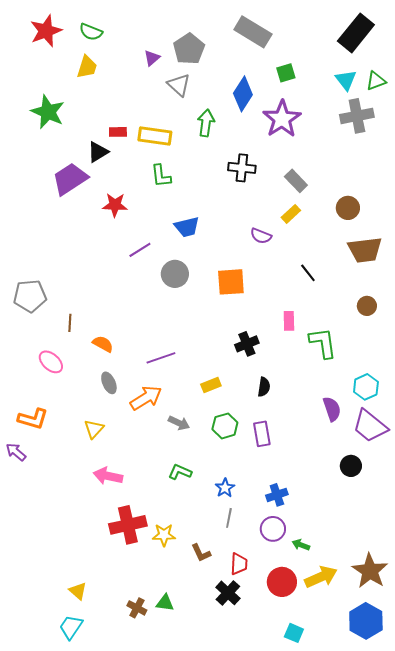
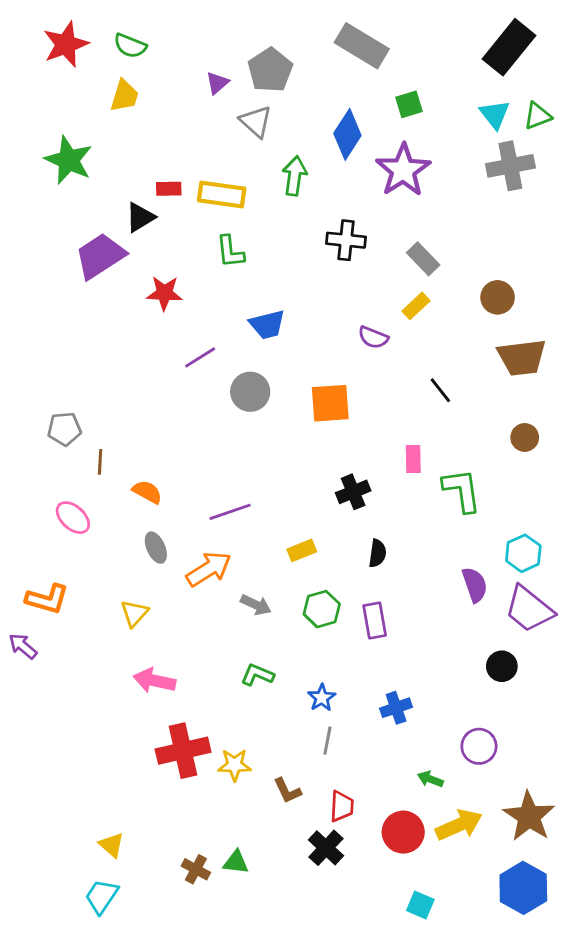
gray pentagon: (30, 296) -> (64, 429), moved, size x0.7
purple circle: (273, 529) -> (479, 746), moved

